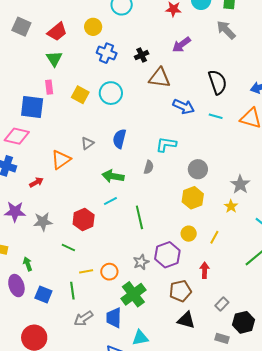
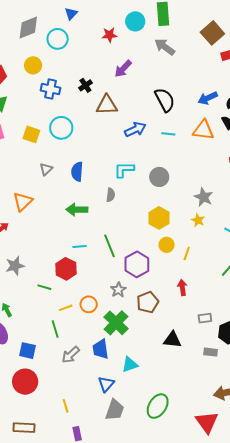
blue arrow: (184, 107) -> (135, 129), turned -40
gray triangle: (87, 143) -> (46, 169), moved
gray circle: (198, 169) -> (159, 177), moved
cyan line: (110, 201) -> (80, 247), moved, turned 32
red hexagon: (84, 219) -> (66, 269), moved
yellow circle: (189, 234) -> (167, 245), moved
purple hexagon: (167, 255) -> (137, 264), moved
brown pentagon: (180, 291) -> (148, 302), moved
blue square: (43, 294) -> (28, 351), moved
gray rectangle: (222, 304) -> (205, 318), turned 48

